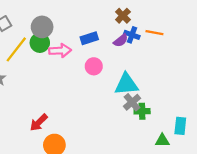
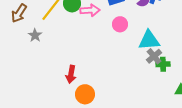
red arrow: (39, 123) -> (71, 74), turned -36

